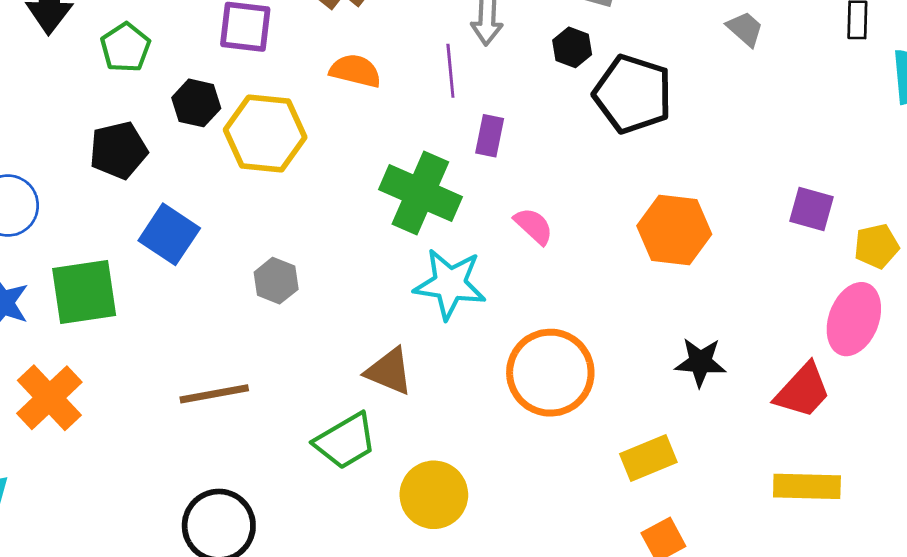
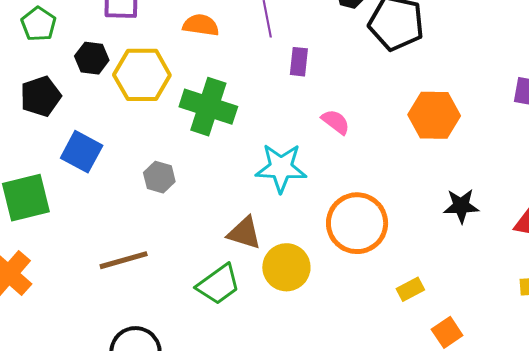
green cross: (420, 193) -> (208, 107), moved
yellow rectangle: (648, 458) -> (410, 289), moved, size x0.7
yellow circle: (434, 495) -> (286, 267), moved

